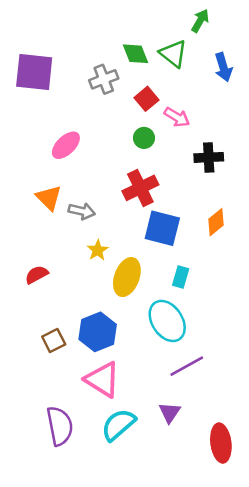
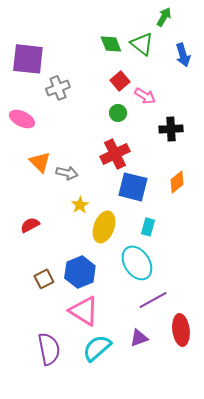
gray cross: (104, 79) -> (58, 88), moved
pink ellipse: (66, 145) -> (22, 119), moved, turned 70
purple triangle: (170, 413) -> (139, 338), turned 36
red ellipse: (221, 443) -> (181, 330), moved

